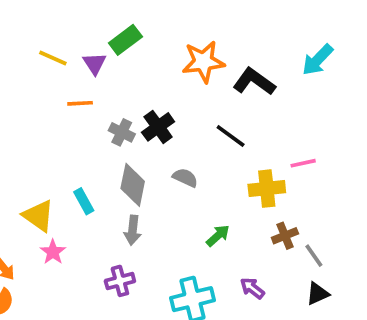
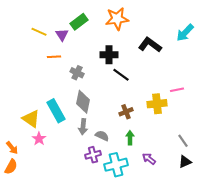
orange star: (203, 62) -> (117, 19), moved
black cross: (158, 127) -> (109, 55), moved, turned 36
black line: (231, 136) -> (121, 75), moved
gray semicircle: (185, 178) -> (102, 136), moved
cyan rectangle: (84, 201) -> (56, 111), size x1.6
green arrow: (218, 236) -> (130, 138), moved, turned -48
brown cross: (285, 236) -> (126, 112), moved
purple cross: (120, 281) -> (93, 155), moved

